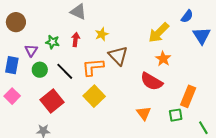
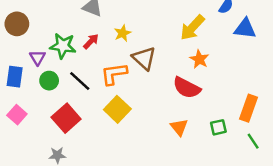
blue triangle: (202, 36) -> (245, 29), turned -48
red arrow: (76, 40) -> (91, 41), turned 40
green star: (52, 42) -> (63, 46), size x1.5
orange rectangle: (188, 96) -> (248, 108), moved

